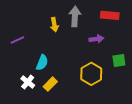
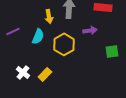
cyan semicircle: (42, 63) -> (38, 36), moved
yellow hexagon: (91, 74) -> (64, 44), moved

